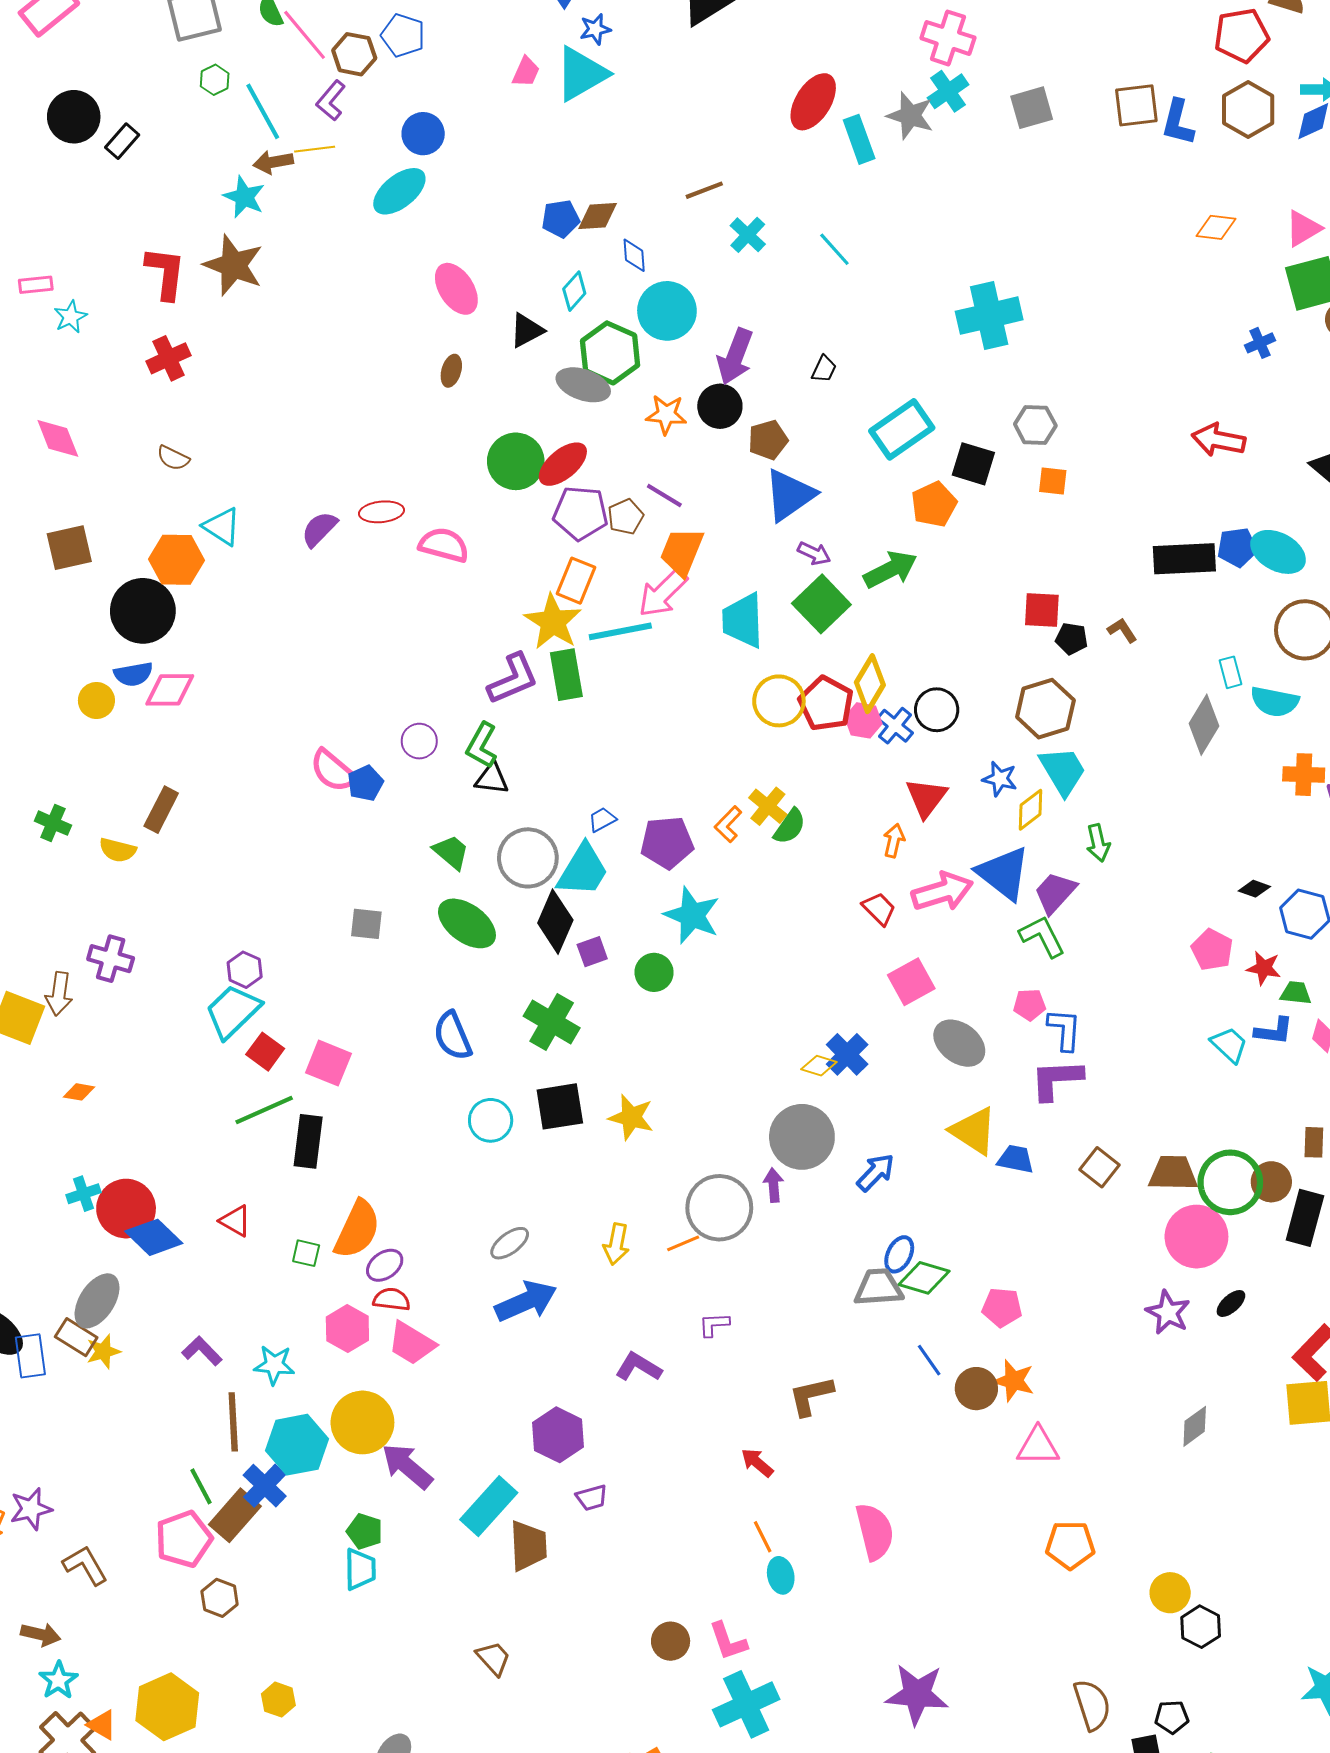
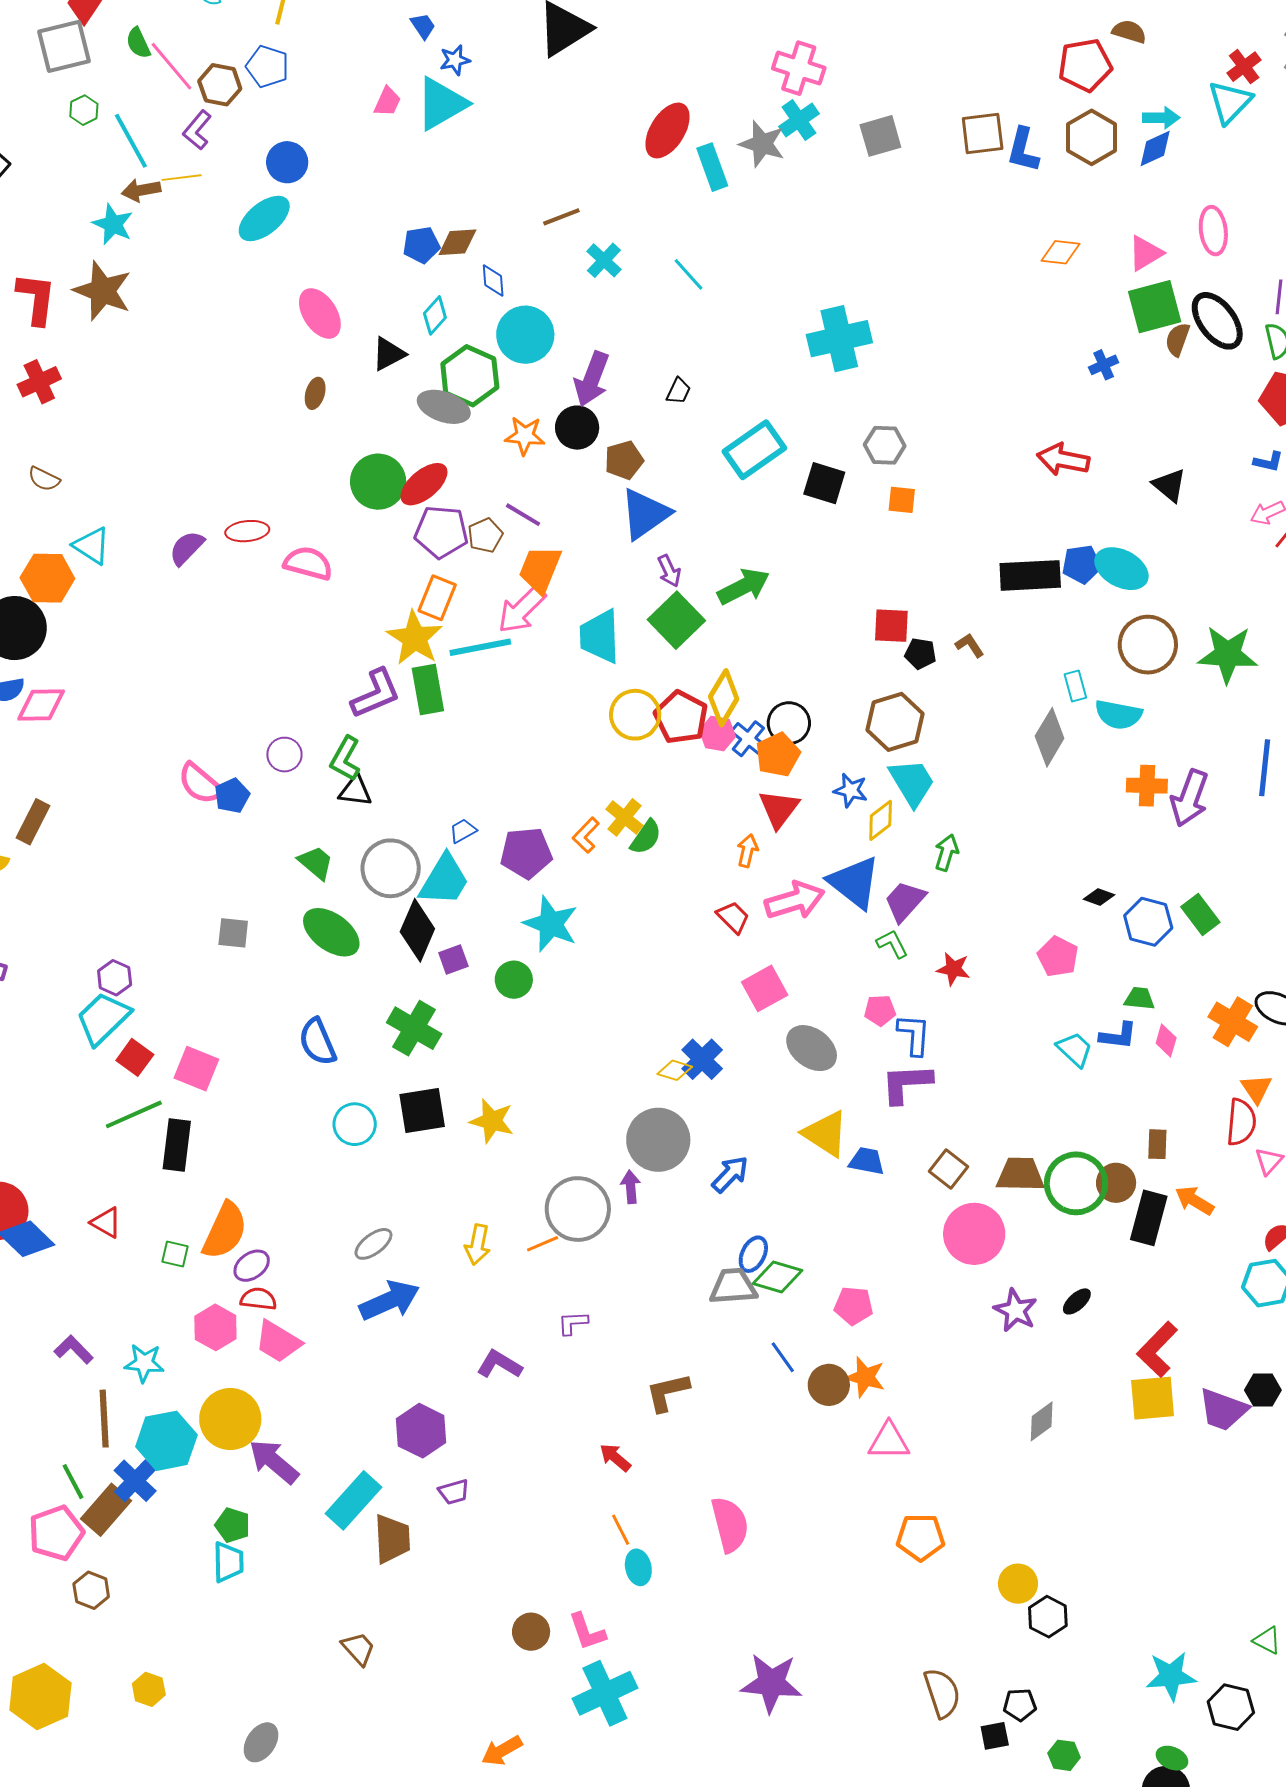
orange pentagon: (934, 504) -> (778, 755), moved
purple arrow: (814, 553) -> (669, 571), turned 40
green arrow: (1098, 843) -> (946, 853), turned -150
green L-shape: (1042, 936) -> (892, 944), size x0.7
red star: (1264, 968) -> (953, 969), moved
pink circle: (1196, 1237) -> (974, 1234), moved

